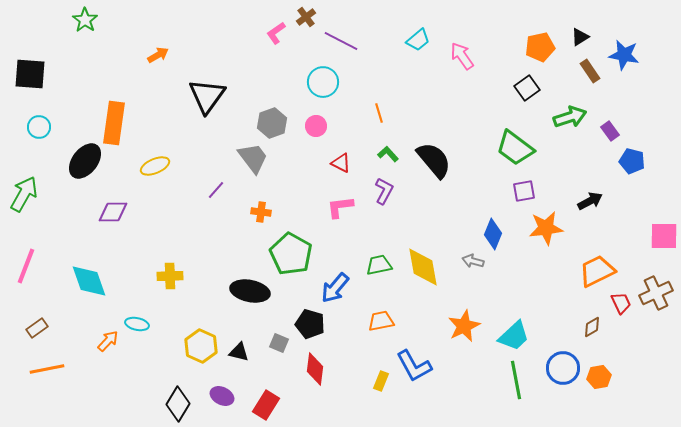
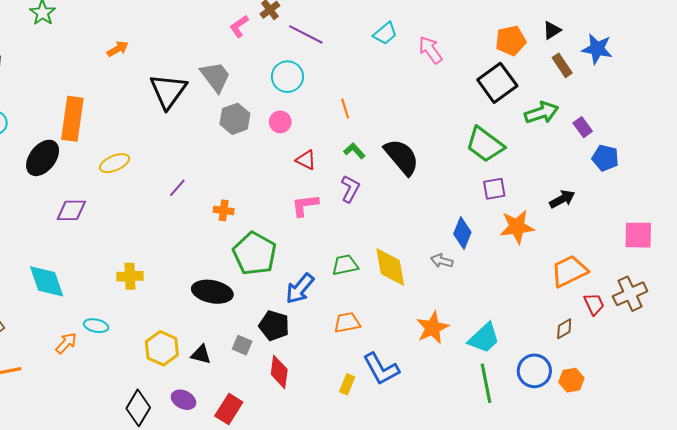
black square: (527, 88) -> (497, 83), size x1.5
gray trapezoid: (253, 158) -> (215, 77), moved

